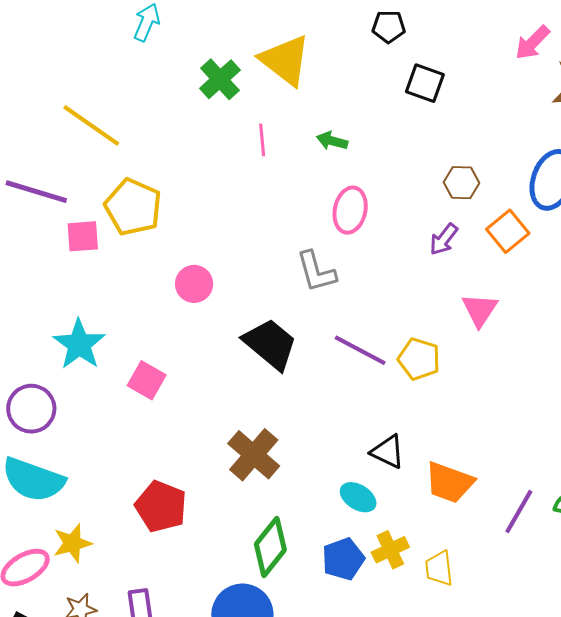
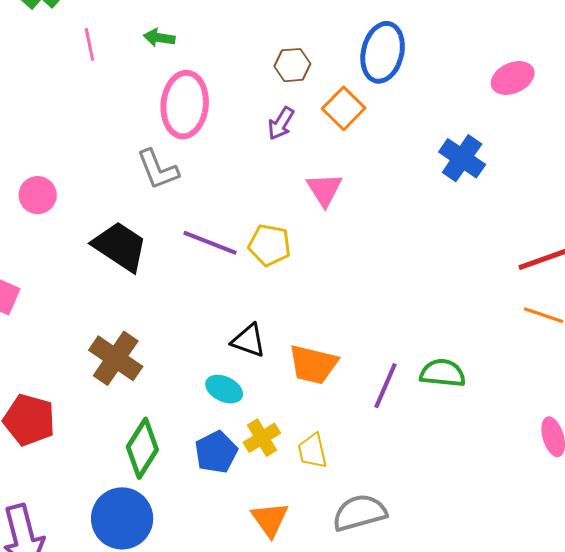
pink ellipse: (350, 210) -> (185, 105), size x1.4

